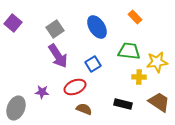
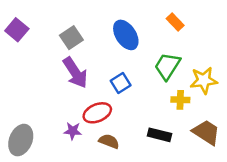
green trapezoid: (129, 51) -> (167, 66), turned -65
purple star: (42, 92) -> (73, 131), moved

